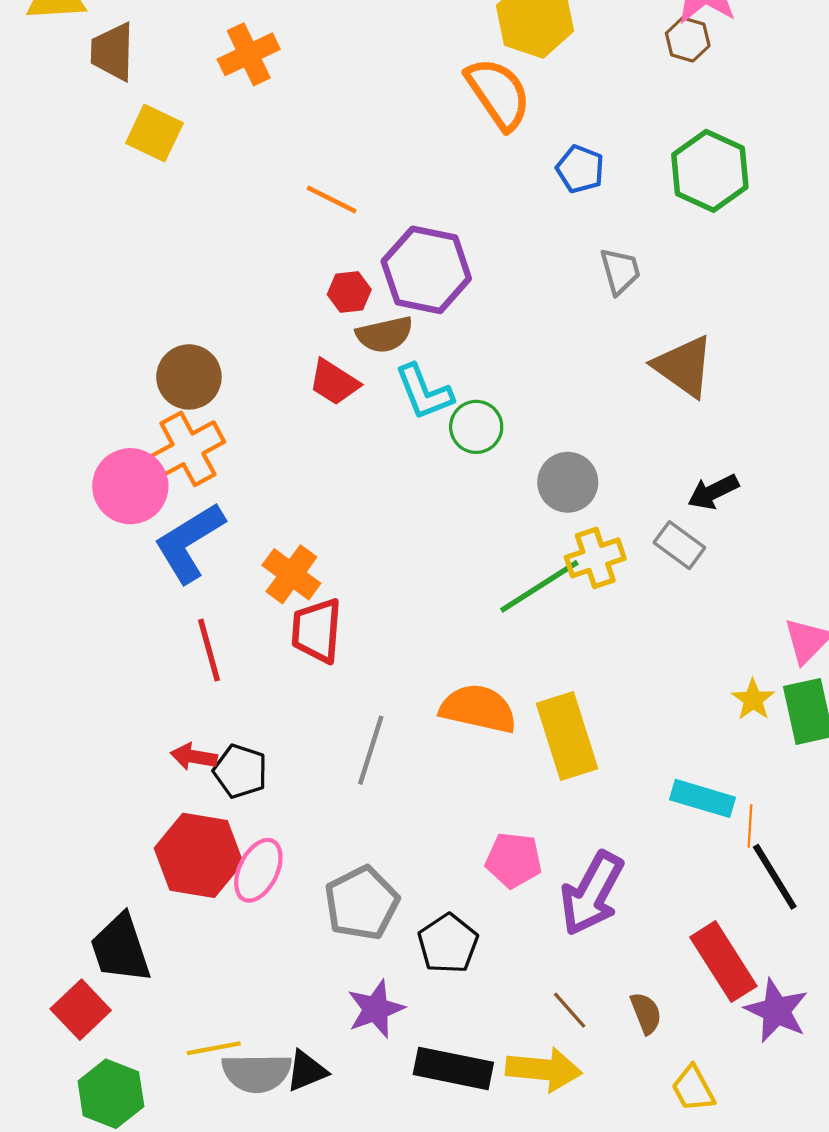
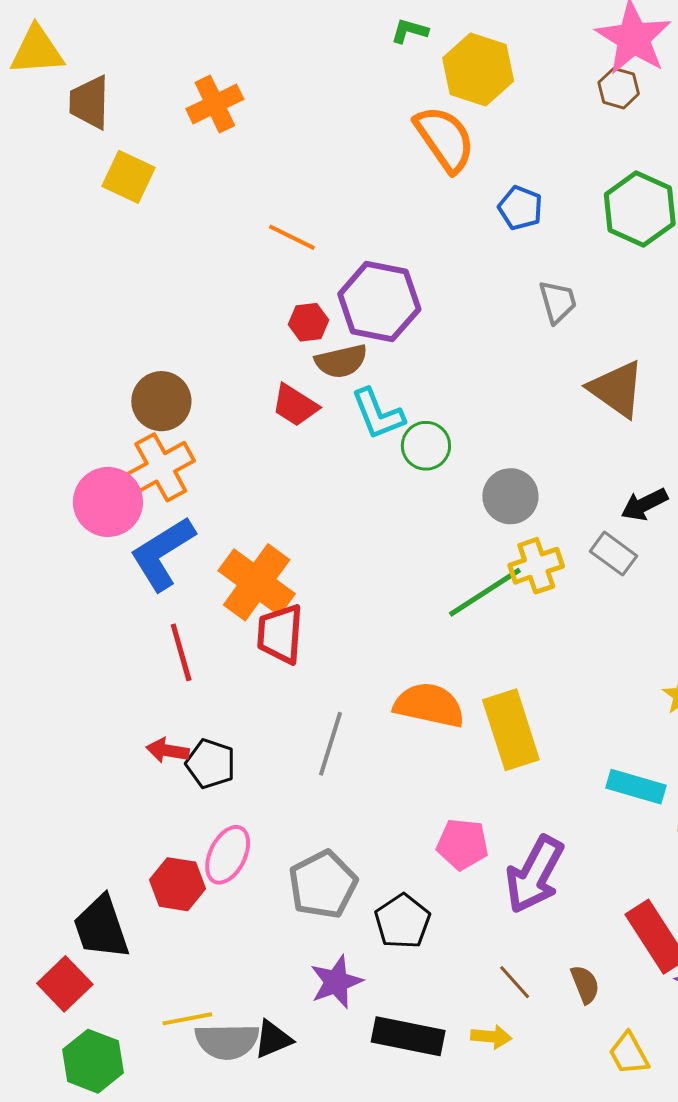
orange cross: (291, 574) -> (257, 582), size x1.4
red hexagon: (199, 855) -> (177, 884), moved, size x0.7
yellow arrow: (544, 1069) -> (491, 1037), size x0.6

